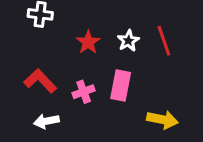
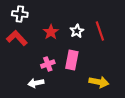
red L-shape: (40, 81) -> (17, 38), moved
white arrow: (46, 121) -> (36, 83), moved

